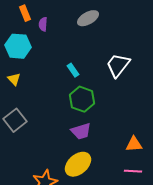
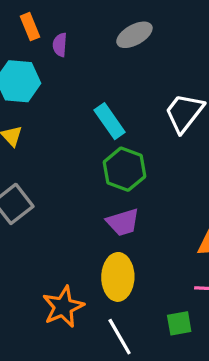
cyan rectangle: (73, 70) -> (110, 121), size x1.5
yellow ellipse: (78, 164) -> (118, 277), turned -48

